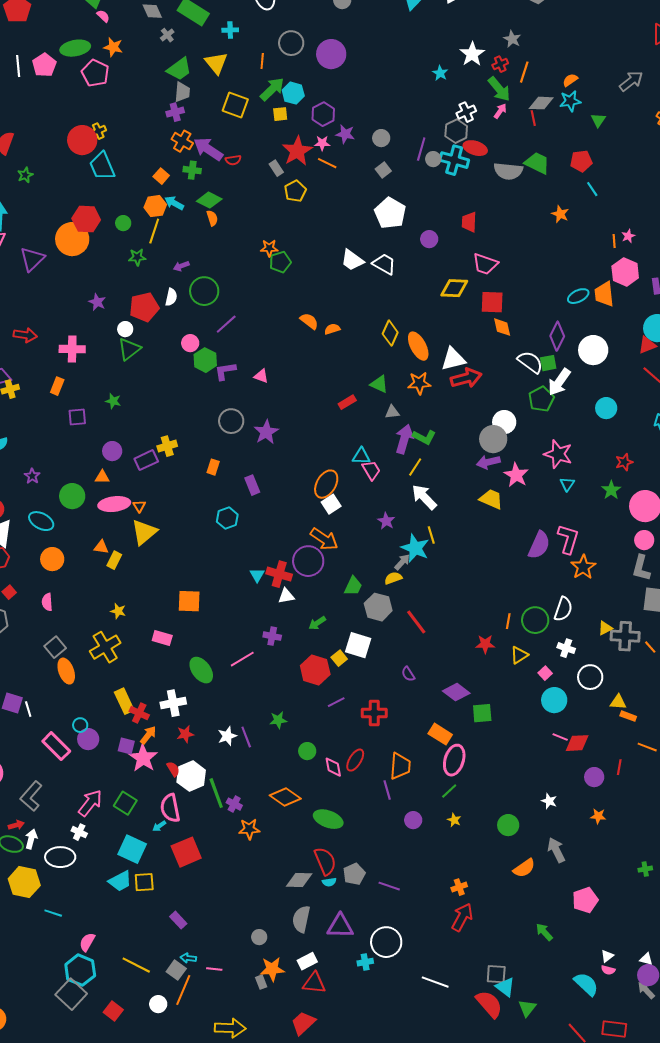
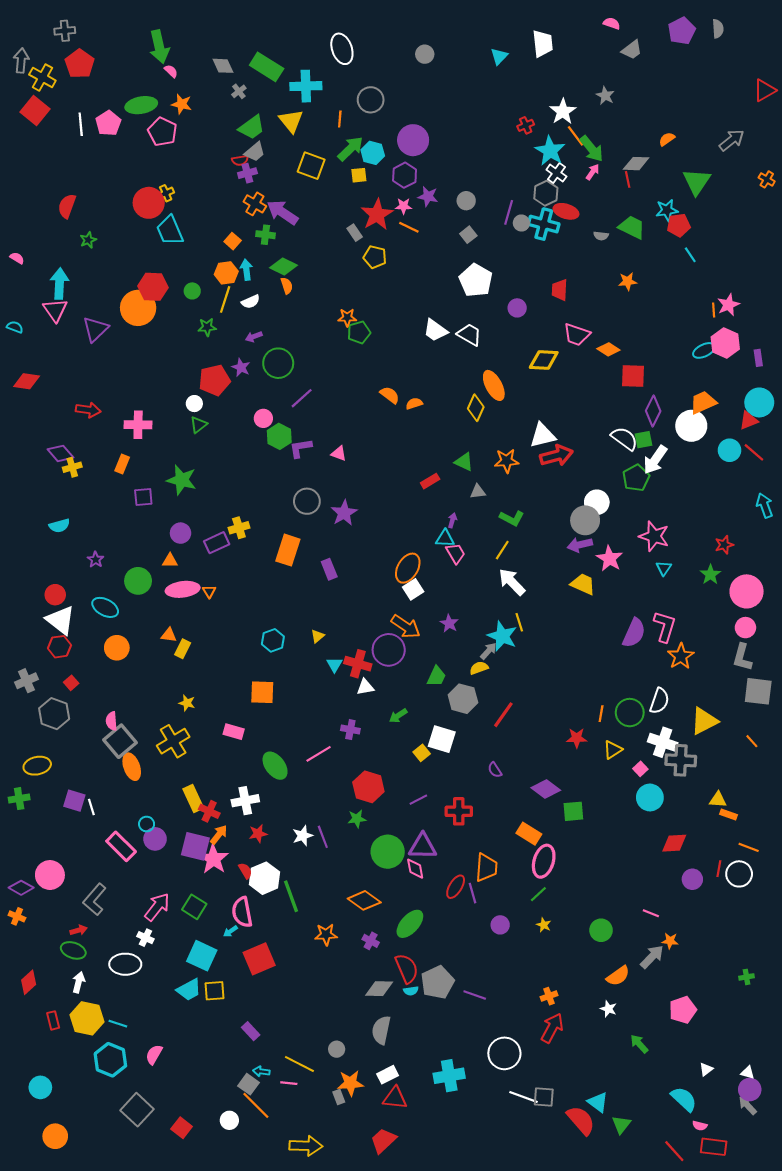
cyan cross: (230, 30) -> (306, 86), size x1.8
purple circle: (331, 54) -> (413, 140), moved
red cross: (500, 64) -> (526, 125), moved
orange line: (524, 72) -> (576, 136), moved, turned -55
cyan star: (440, 73) -> (550, 151), moved, size x1.8
gray trapezoid: (182, 92) -> (255, 152), turned 45
cyan star: (570, 101) -> (667, 210), moved
white cross: (466, 112) -> (556, 173), turned -30
green triangle: (598, 120) -> (697, 182), size x1.8
red semicircle: (233, 160) -> (240, 160), moved
gray semicircle: (508, 171) -> (601, 236), size x0.5
yellow pentagon: (295, 191) -> (375, 257), turned -30
cyan arrow: (174, 203) -> (246, 270), turned 54
orange star: (560, 214) -> (628, 281), moved, turned -30
pink star: (628, 236) -> (728, 305), size x1.5
orange trapezoid: (604, 294) -> (703, 402), moved, turned 72
cyan ellipse: (578, 296) -> (704, 350), moved
white semicircle: (171, 297) -> (251, 302), moved, turned 54
purple star: (97, 302) -> (241, 367), moved
red square: (492, 302) -> (633, 376), moved
orange diamond: (502, 327) -> (608, 349), moved, turned -45
orange ellipse: (418, 346) -> (494, 385), moved
green triangle: (129, 349) -> (199, 425), size x0.7
green star: (113, 401) -> (182, 480), size x1.8
cyan circle: (606, 408) -> (730, 450), moved
purple arrow: (404, 439) -> (452, 520), moved, size x0.5
orange rectangle: (213, 467) -> (288, 550), size x1.8
cyan hexagon: (227, 518) -> (273, 640), moved
purple star: (386, 521) -> (449, 623), moved
yellow triangle: (144, 532) -> (318, 636), moved, size x0.5
pink semicircle: (47, 602) -> (111, 721), moved
red line: (416, 622) -> (503, 715), turned 72
yellow triangle: (605, 628) -> (704, 721), size x1.8
gray cross: (625, 636) -> (681, 760), moved
gray square: (55, 647) -> (120, 741), size x1.4
white cross: (566, 648) -> (663, 742), size x1.5
red hexagon: (315, 670) -> (368, 787), moved
white circle: (590, 677) -> (739, 874), moved
pink line: (560, 737) -> (651, 913), moved
purple square: (126, 746) -> (195, 846), size x1.6
green circle: (307, 751) -> (388, 852), size x1.8
red ellipse: (355, 760) -> (456, 887), moved
white star: (549, 801) -> (608, 1009), moved
purple cross: (234, 804) -> (371, 941), moved
orange star: (598, 816) -> (670, 941), moved
green ellipse: (328, 819) -> (410, 924), turned -68
white arrow: (31, 839) -> (79, 982), moved
gray arrow: (556, 850) -> (652, 957), turned 70
gray pentagon: (354, 874) -> (438, 982), size x1.4
yellow hexagon: (24, 882) -> (87, 1018), moved
purple triangle: (340, 926) -> (423, 846), moved
white circle: (386, 942) -> (504, 1053), moved
cyan cross: (365, 962) -> (449, 1076), size x1.8
yellow line: (136, 965) -> (299, 1064), moved
cyan hexagon: (80, 970) -> (110, 1060), moved
pink semicircle: (608, 970) -> (700, 1126), moved
gray square: (496, 974) -> (544, 1097), moved
orange line: (183, 990) -> (256, 1105), turned -68

